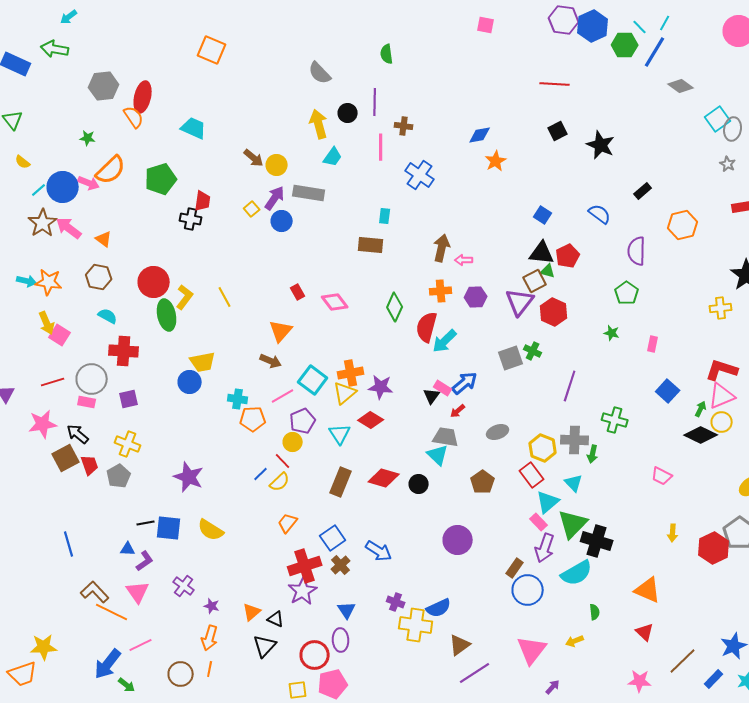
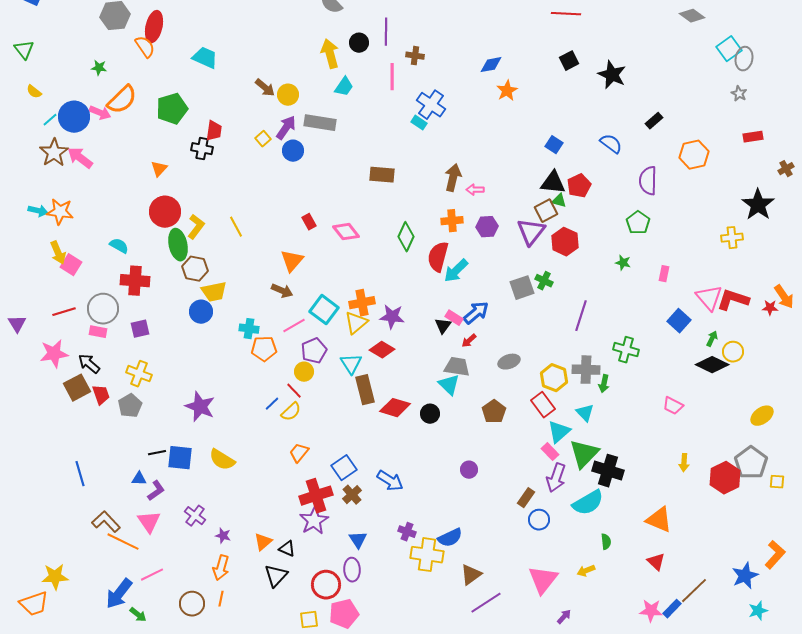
cyan rectangle: (385, 216) -> (419, 123), moved, turned -63
orange triangle: (104, 239) -> (159, 169), moved, turned 36
brown hexagon: (99, 277) -> (195, 269), moved
pink triangle: (722, 396) -> (709, 298), moved, turned -48
brown rectangle: (341, 482) -> (365, 390), moved, turned -36
purple circle: (458, 540) -> (469, 470), size x0.6
blue circle: (528, 590) -> (539, 520), size x0.7
blue rectangle: (714, 679) -> (672, 609), moved

